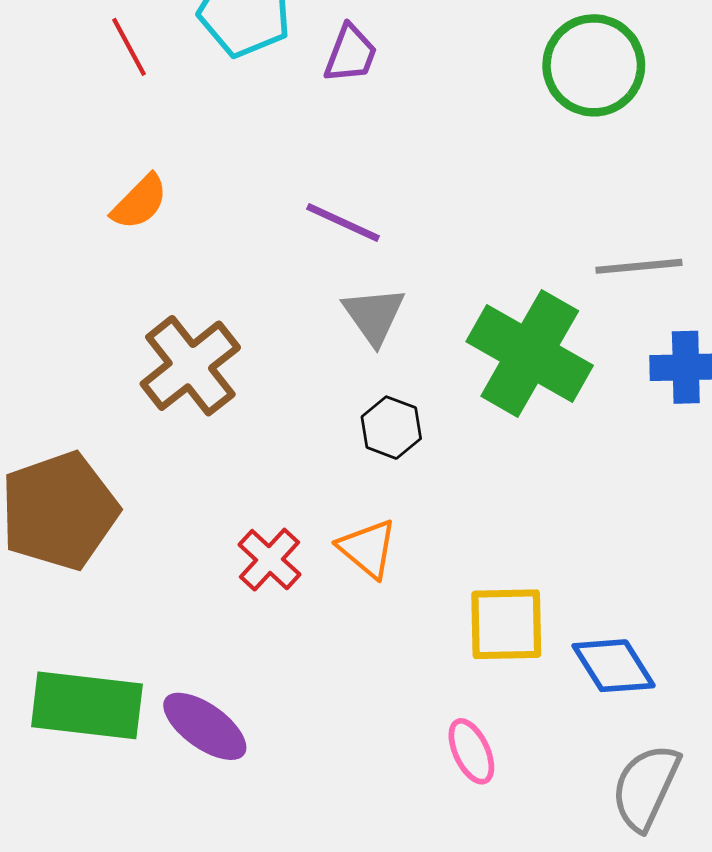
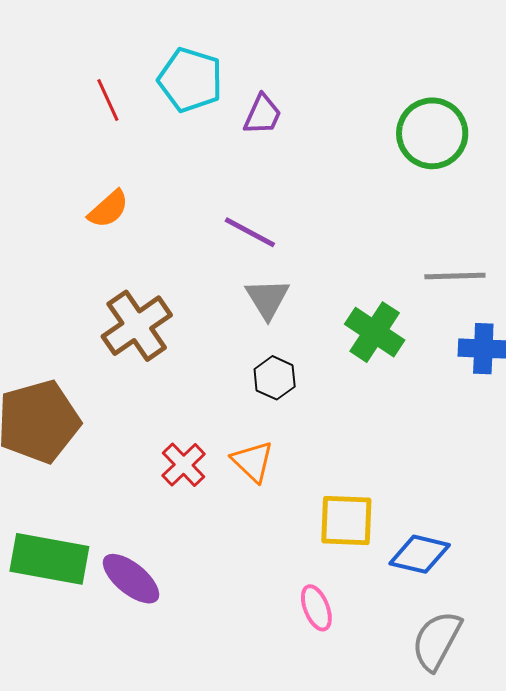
green cross: (530, 354) -> (375, 332), size x0.7
blue diamond: (614, 666) -> (420, 554), turned -48

